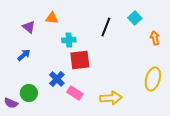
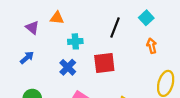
orange arrow: (155, 38) -> (152, 46), moved
red square: (80, 60) -> (104, 63), moved
blue cross: (57, 79) -> (68, 67), moved

